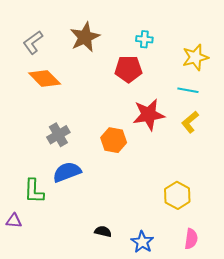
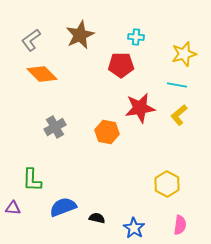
blue semicircle: (67, 172) -> (63, 207), moved

